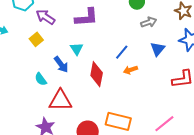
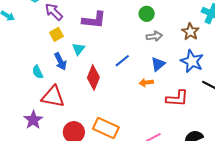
yellow square: (36, 39) -> (56, 34), moved
orange arrow: (130, 70) -> (146, 83), moved

